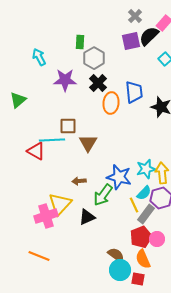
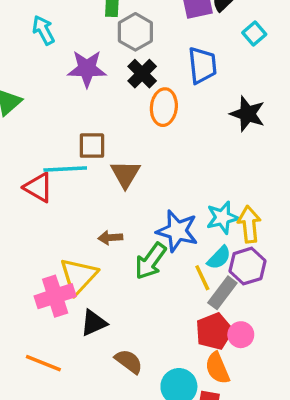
blue trapezoid: (134, 92) -> (202, 65), moved
black triangle: (87, 217) -> (94, 323), moved
brown semicircle: (116, 255) -> (129, 361), moved

